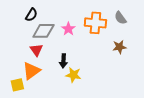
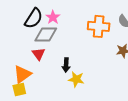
black semicircle: (31, 15) -> (34, 18), size x1.5
pink star: (68, 29) -> (53, 17), moved
orange triangle: (31, 71) -> (22, 74), moved

